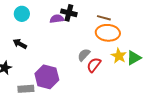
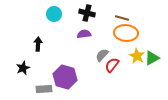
cyan circle: (22, 14) -> (54, 14), moved
purple semicircle: (57, 19) -> (84, 34), moved
black arrow: (20, 44) -> (38, 44), turned 64

